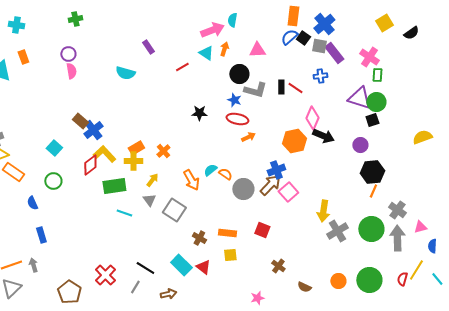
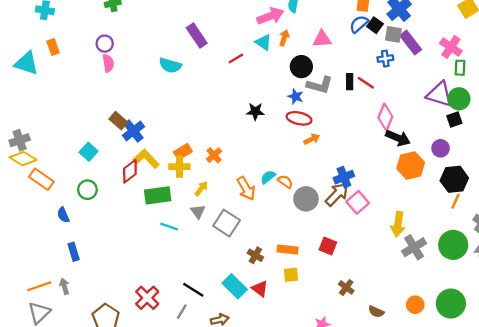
purple rectangle: (148, 47) -> (197, 36), size x1.5
blue cross: (320, 76) -> (385, 59), moved
orange hexagon: (294, 141) -> (411, 166), moved

